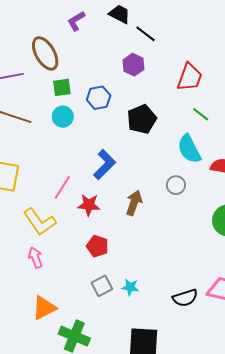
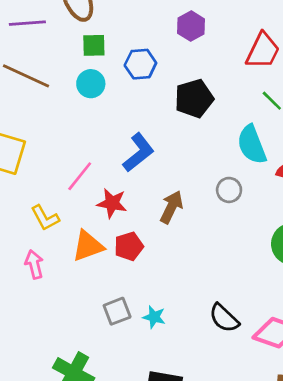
yellow L-shape: (40, 222) -> (45, 218), size x0.7
red pentagon: (97, 246) -> (129, 246), moved, turned 30
black semicircle: (185, 298) -> (224, 318), moved, turned 55
orange triangle: (44, 308) -> (88, 246), moved

